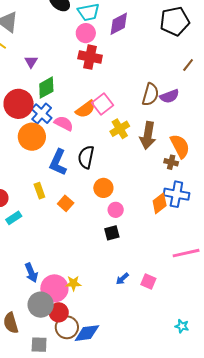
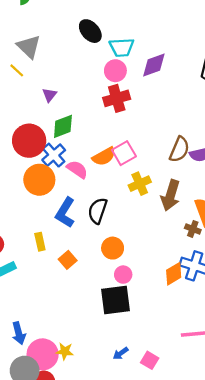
red cross: (90, 57) -> (117, 98), turned -35
black square: (112, 233) -> (116, 300), size x1.8

